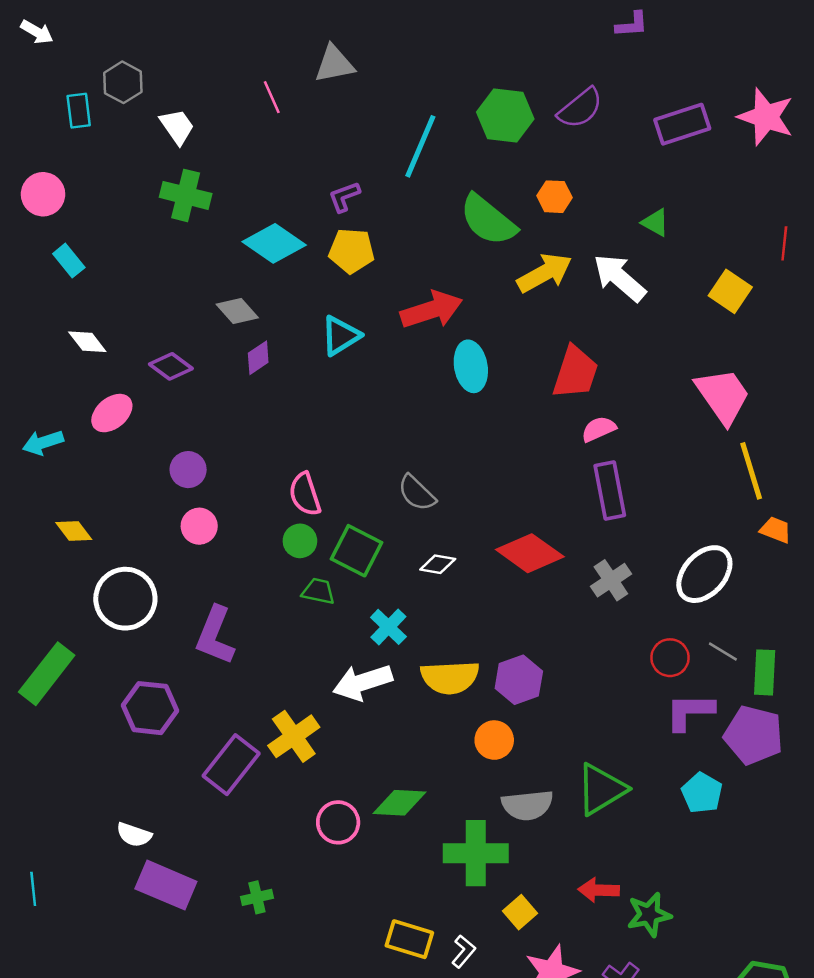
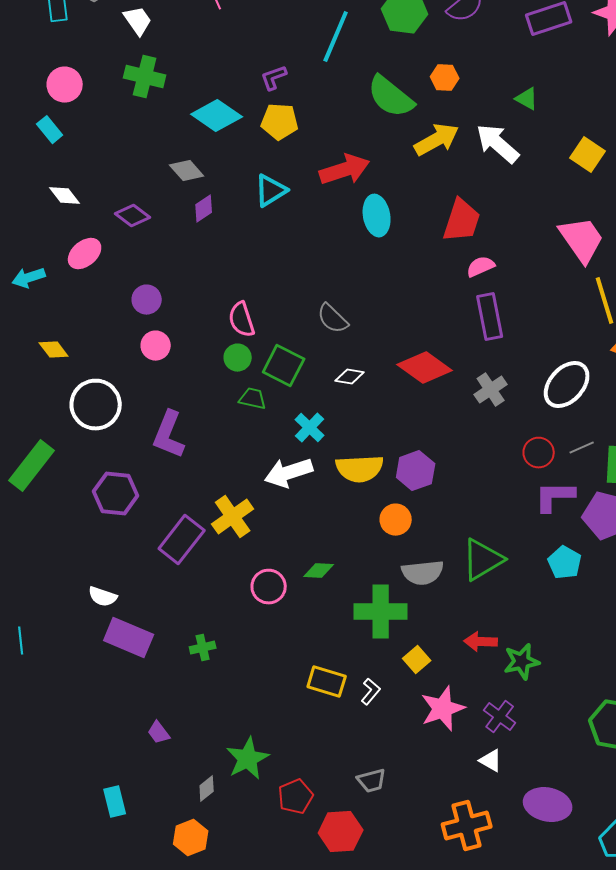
pink circle: (43, 194) -> (65, 85), moved
gray line: (723, 652) -> (582, 448), turned -55
green diamond: (400, 803) -> (319, 571), size x0.7

